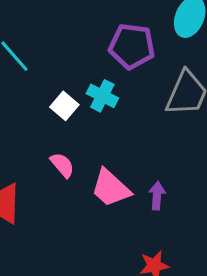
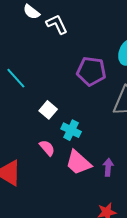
cyan cross: (102, 96) -> (71, 130), moved

